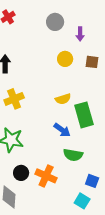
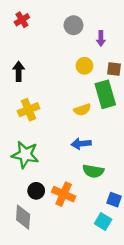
green rectangle: (84, 115) -> (105, 94), moved
blue arrow: (62, 130) -> (81, 144), turned 138

